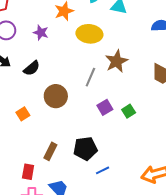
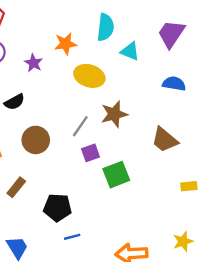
purple square: (105, 107) -> (90, 153), moved
green square: (129, 111) -> (116, 175), size x1.6
brown rectangle: (50, 151) -> (16, 187), moved

